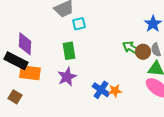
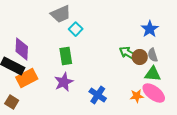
cyan square: (79, 24) -> (76, 29), turned -32
orange rectangle: (30, 73) -> (27, 78), turned -35
orange star: (115, 91) -> (137, 96), moved

